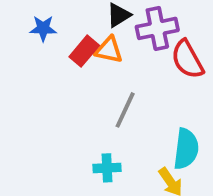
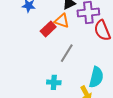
red rectangle: (84, 51) -> (48, 29), moved

